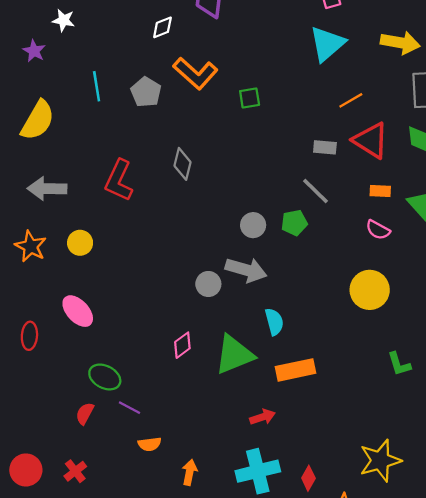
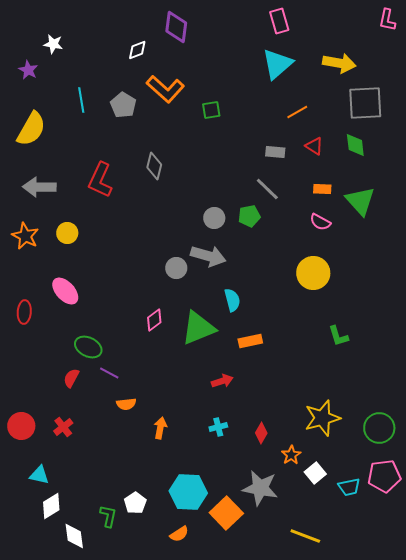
red triangle: (371, 140) -> (314, 146), size x0.6
orange rectangle: (295, 370) -> (250, 341), size x0.7
cyan cross: (258, 471) -> (218, 427), size x0.5

